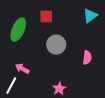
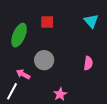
cyan triangle: (90, 16) -> (91, 21), turned -35
gray circle: (56, 45) -> (44, 60), moved

